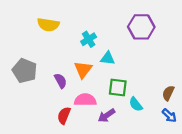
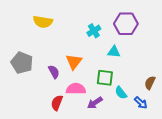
cyan cross: (89, 39) -> (94, 31), moved
cyan triangle: (108, 58) -> (114, 52), moved
blue arrow: (169, 116) -> (141, 103), moved

